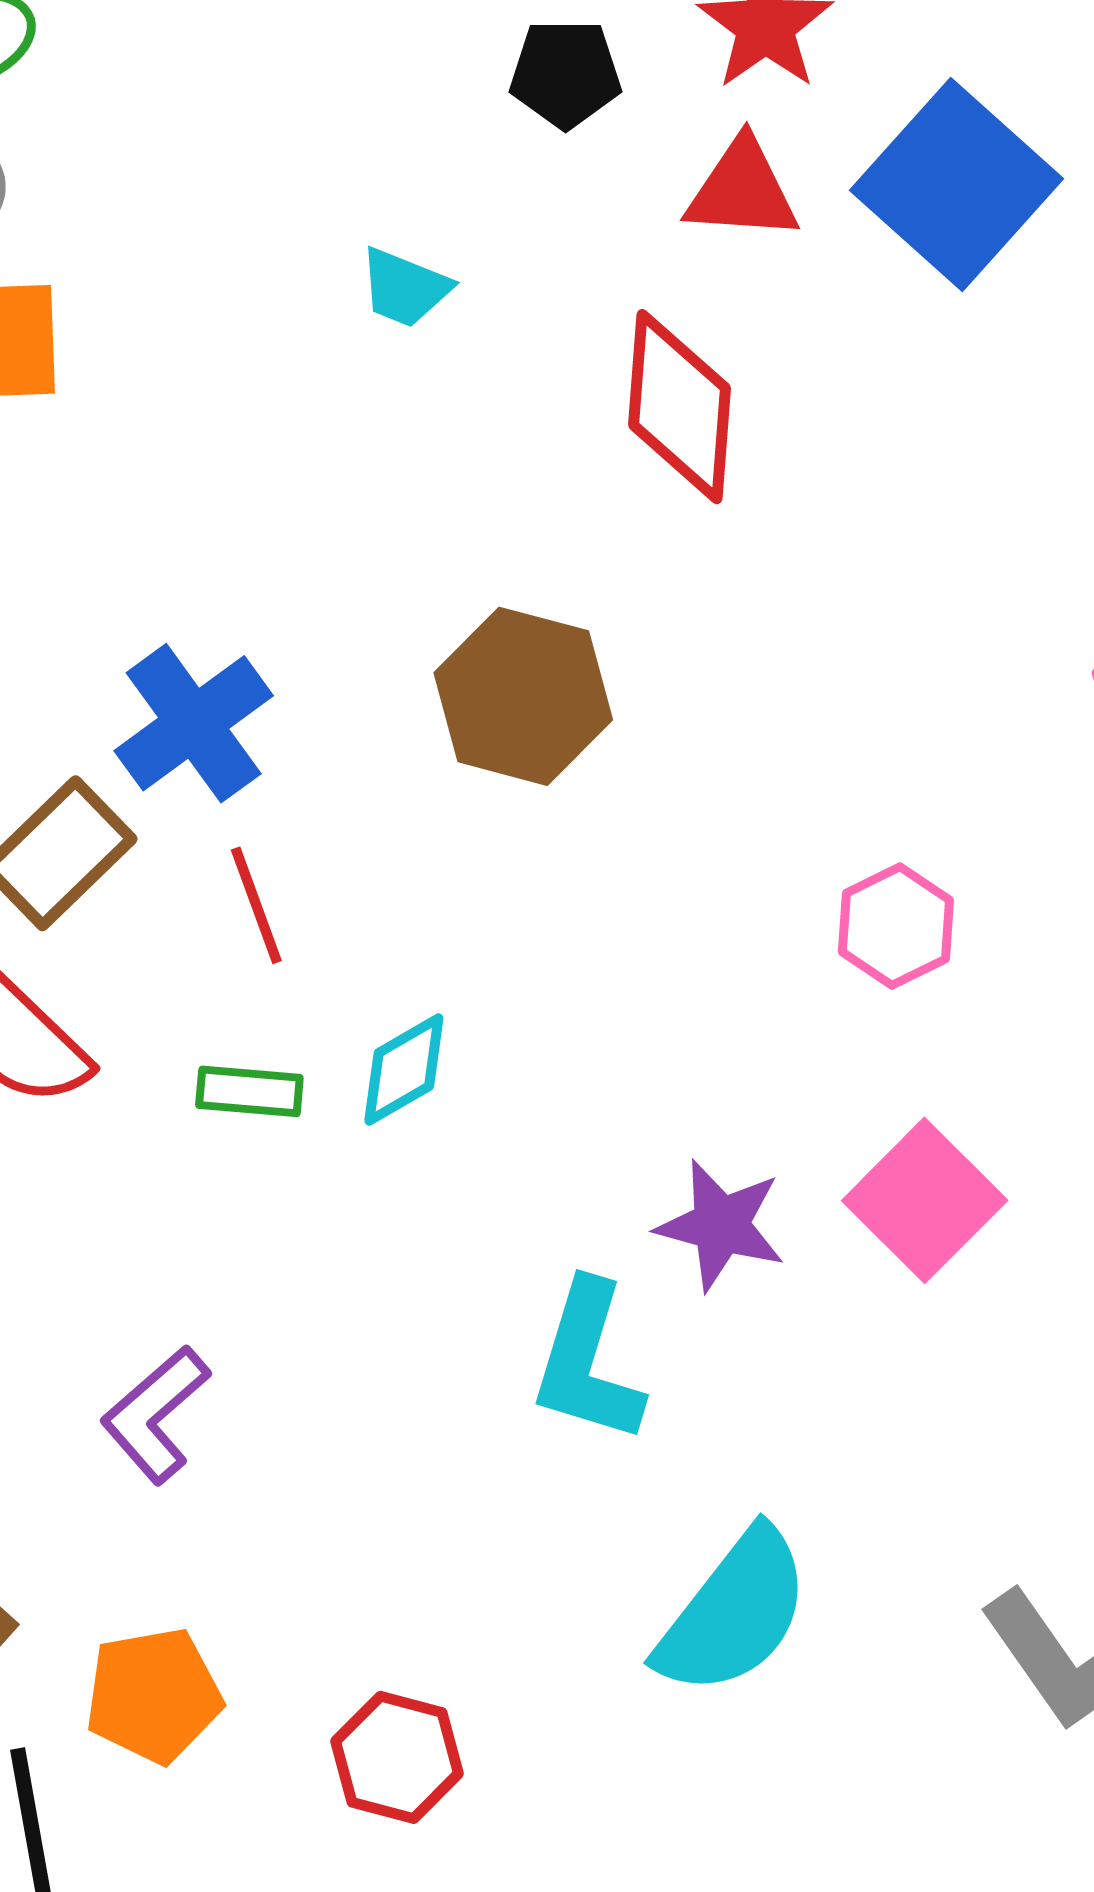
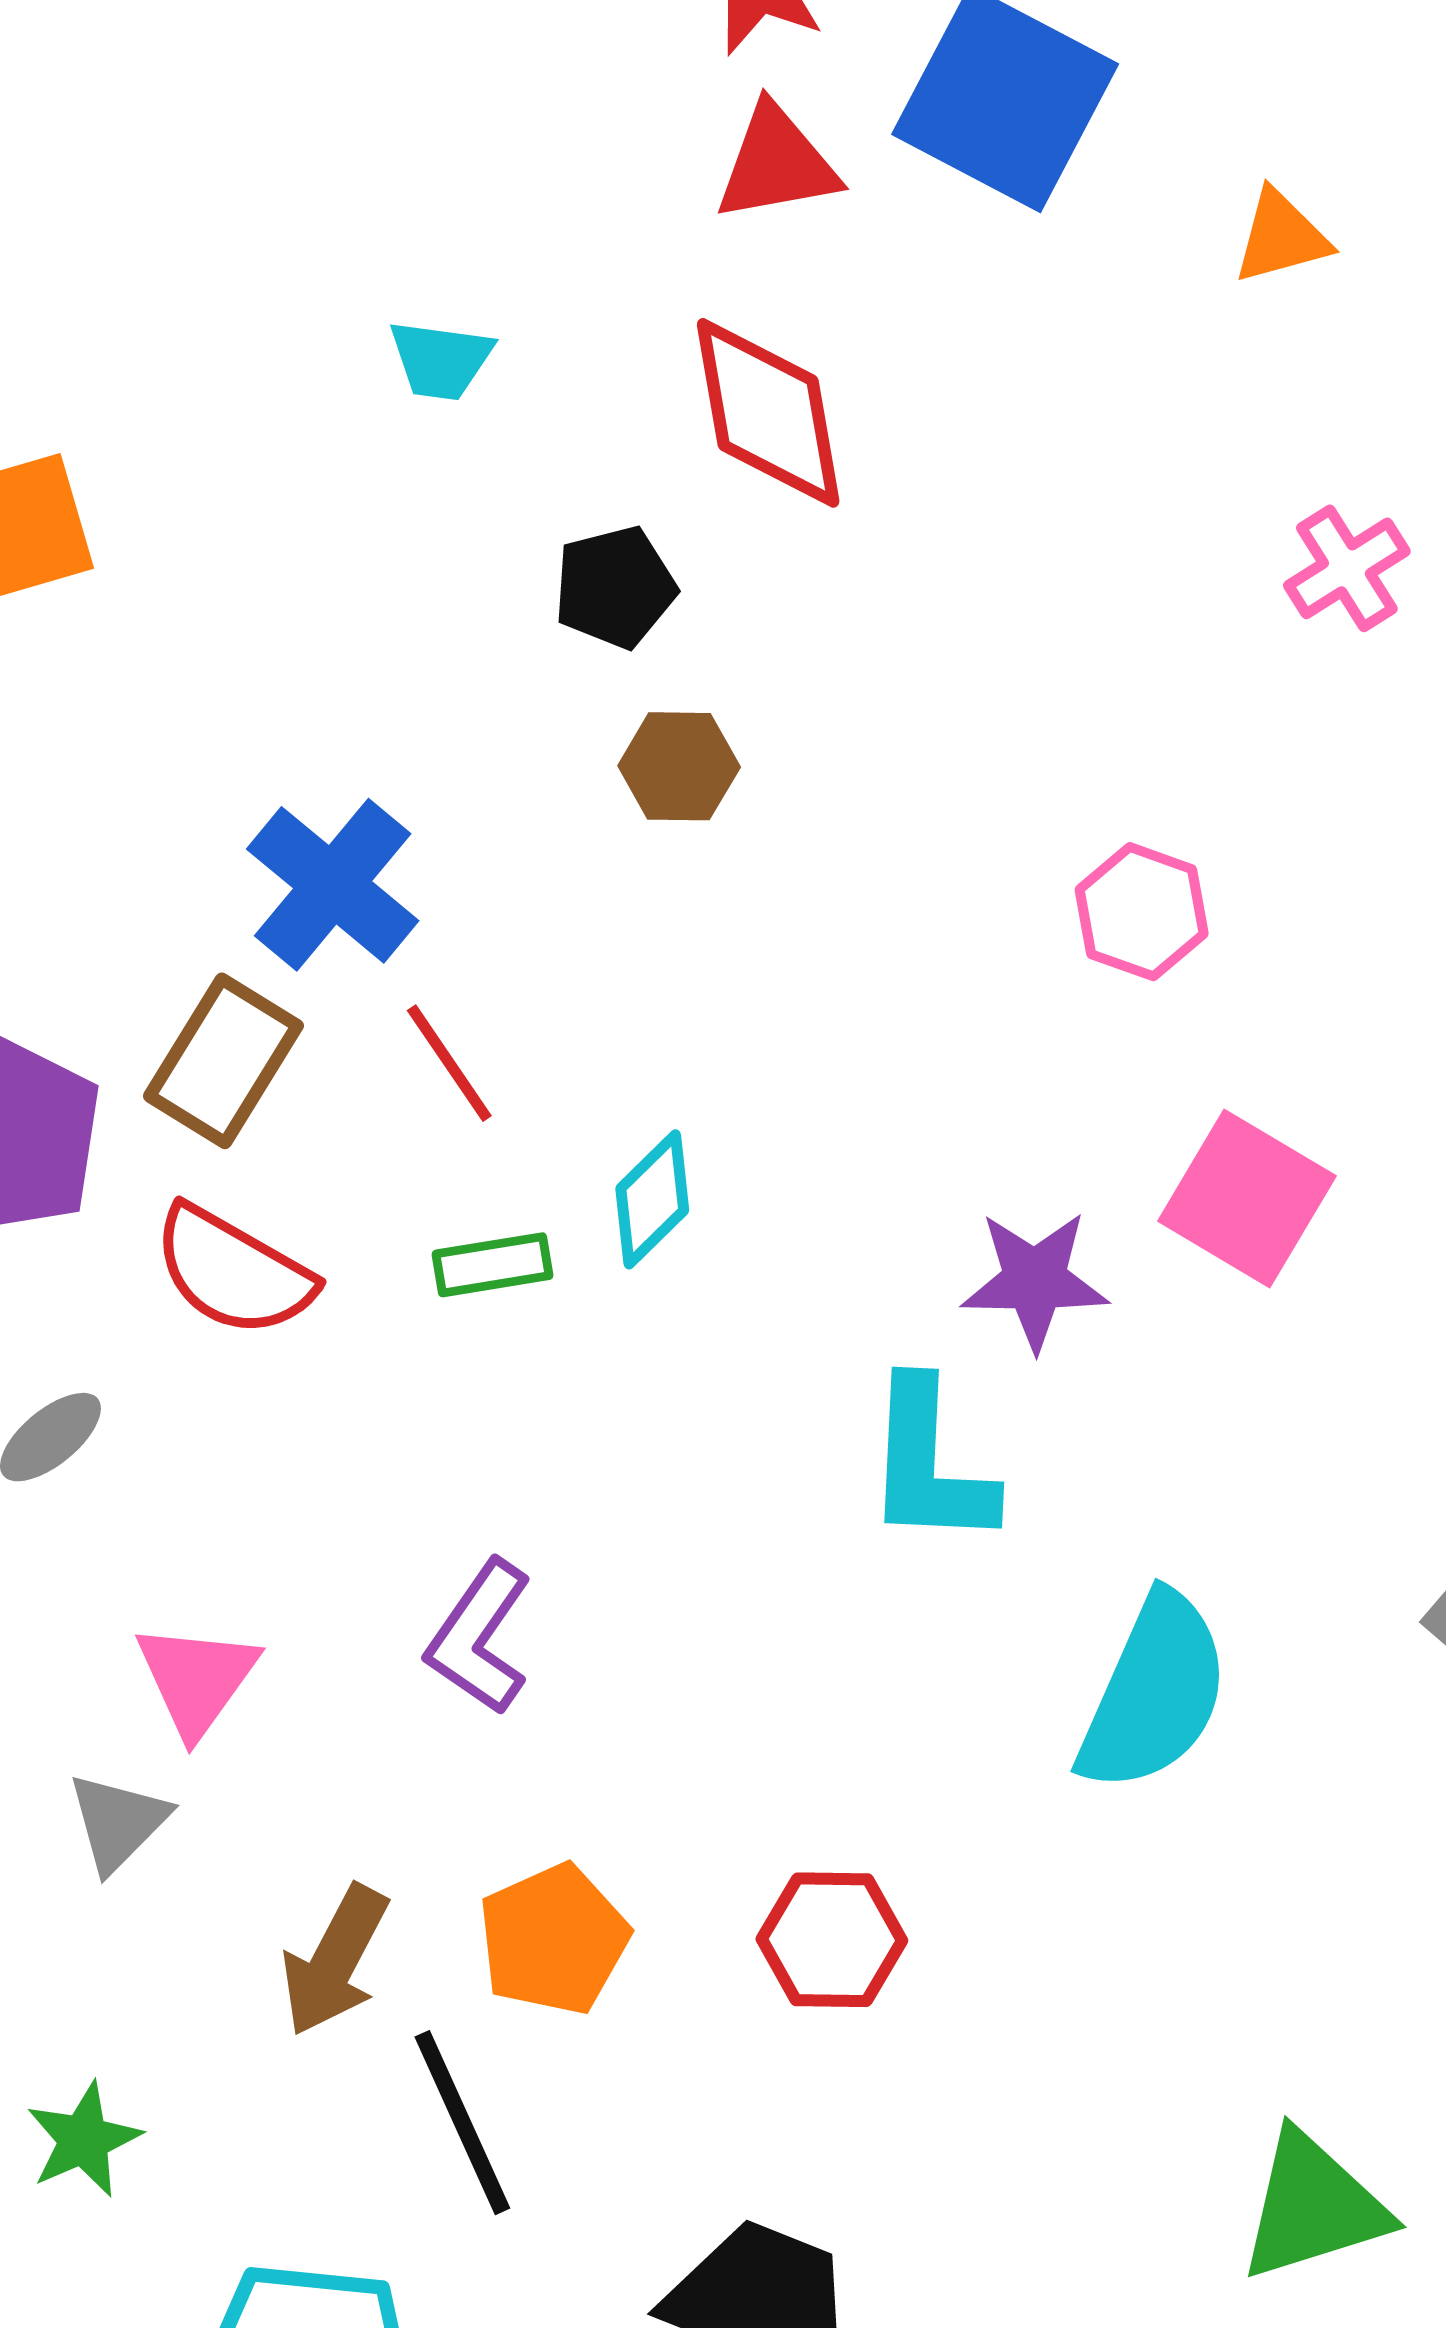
black pentagon: (566, 74) -> (615, 587), moved
brown hexagon: (523, 696) -> (679, 766), size x0.6

